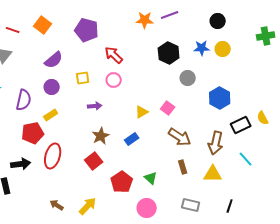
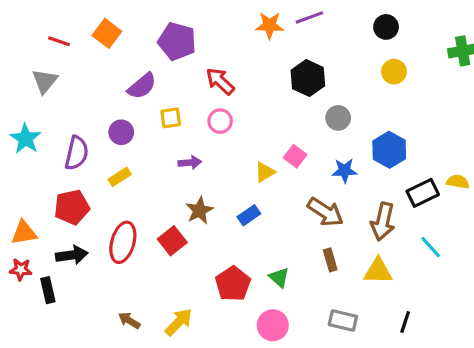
blue star: (202, 48) -> (345, 171), moved
purple semicircle: (54, 60) -> (142, 86), moved
pink square: (168, 108) -> (295, 156), moved
yellow semicircle: (263, 118) -> (458, 182), turned 128
red pentagon: (33, 133) -> (72, 207), moved
red square: (94, 161) -> (172, 241), moved

